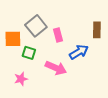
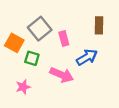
brown rectangle: (97, 30) -> (99, 25), moved
orange square: (13, 39) -> (14, 43), turned 30

